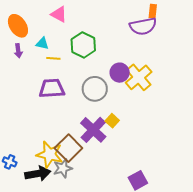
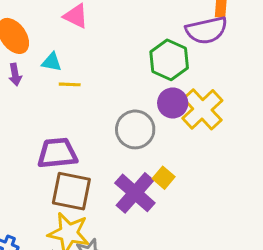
green hexagon: (83, 45) -> (169, 60), moved
purple trapezoid: (52, 88) -> (57, 153), moved
brown square: (68, 148) -> (71, 191), moved, turned -32

